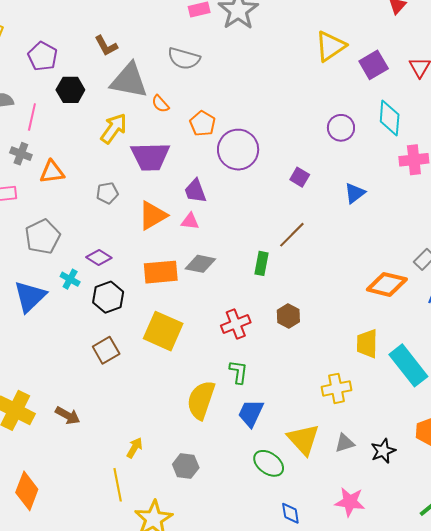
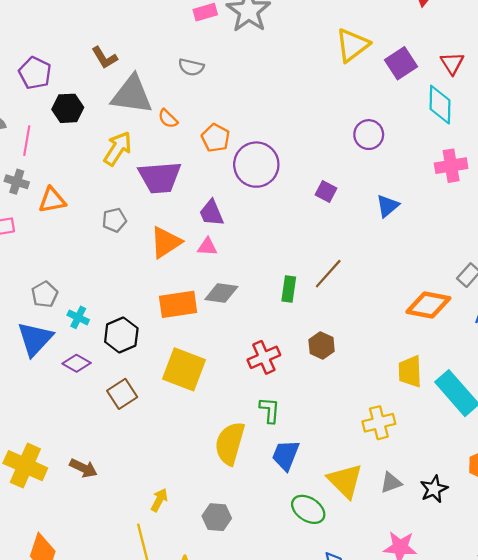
gray semicircle: (184, 58) -> (191, 67), size x0.7
cyan diamond: (390, 118) -> (440, 105), moved
brown line: (292, 235) -> (328, 274), moved
gray pentagon: (43, 237) -> (45, 294), moved, size x0.7
purple diamond: (99, 257) -> (77, 363), moved

